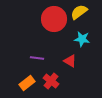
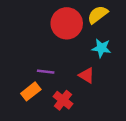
orange rectangle: (27, 83) -> (31, 91), moved

